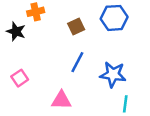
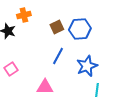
blue hexagon: (114, 18) -> (80, 29), moved
blue star: (113, 74) -> (87, 66), turned -30

